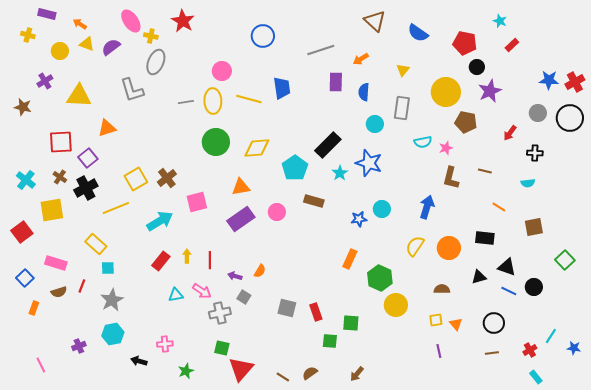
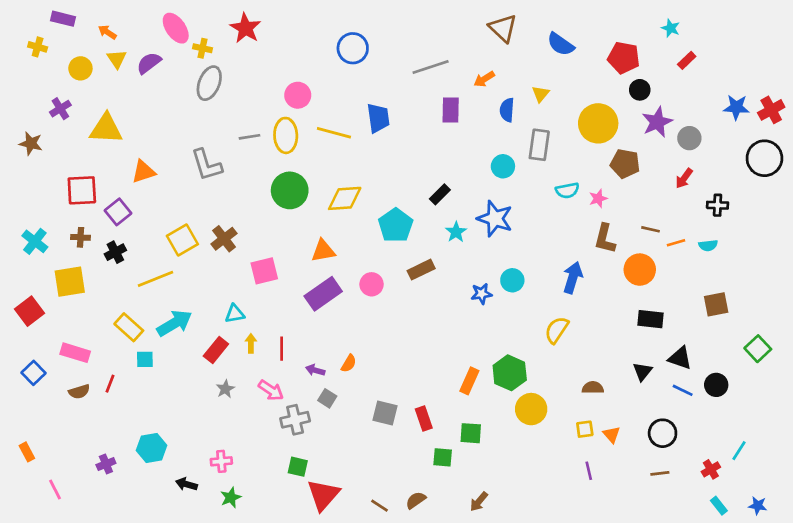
yellow triangle: (87, 44) -> (117, 59), turned 35
gray L-shape: (132, 90) -> (207, 165), moved
blue semicircle: (364, 92) -> (507, 110), moved
gray circle: (538, 113) -> (689, 138), moved
black rectangle: (328, 145) -> (440, 194), size x0.6
brown cross: (60, 177) -> (80, 237), turned -32
black cross: (86, 188) -> (115, 252), size x0.7
brown rectangle: (314, 201) -> (421, 270), turned -42
orange line: (499, 207) -> (676, 243), moved, turned -48
cyan arrow: (160, 221) -> (174, 323), moved
orange circle: (449, 248) -> (640, 270), moved
orange rectangle: (350, 259) -> (469, 381), moved
black triangle: (479, 277) -> (642, 371), turned -35
cyan triangle: (176, 295) -> (235, 314), moved
gray star: (112, 300) -> (225, 389), moved, size x0.6
orange rectangle: (34, 308) -> (27, 452), moved, turned -48
blue star: (574, 348) -> (758, 506), moved
green star: (186, 371) -> (231, 498), moved

